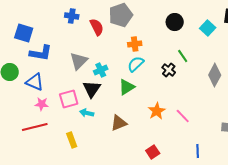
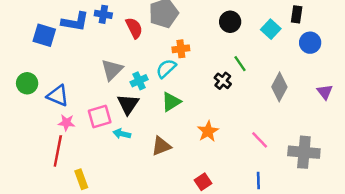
blue L-shape: (41, 53) -> (75, 22), moved
cyan semicircle: (136, 64) -> (166, 69), moved
pink line: (183, 116) -> (260, 140), moved
red line: (35, 127) -> (58, 151), turned -65
yellow rectangle: (72, 140) -> (81, 179), moved

